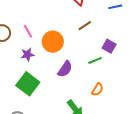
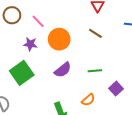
brown line: (85, 26) -> (95, 33), turned 48
pink line: (28, 31) -> (38, 21), turned -32
purple square: (109, 46) -> (116, 89), moved

